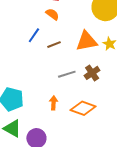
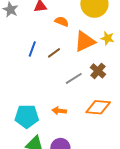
orange semicircle: (52, 14) -> (62, 22), moved
orange arrow: (54, 103) -> (59, 111), moved, turned -72

